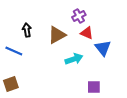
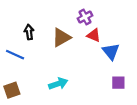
cyan arrow: (74, 59) -> (58, 84), moved
purple square: (94, 87) -> (118, 83), moved

